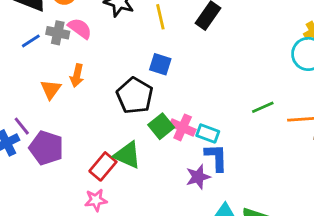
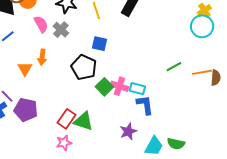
pink semicircle: (80, 28) -> (41, 24), turned 30
gray cross: (58, 33) -> (61, 30), moved, turned 35
green triangle: (127, 155) -> (83, 121), moved
purple star: (198, 177) -> (128, 131), moved

